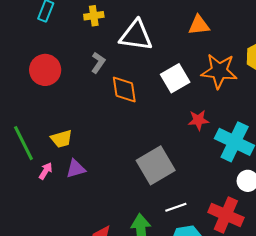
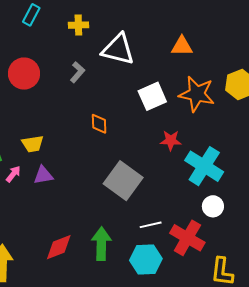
orange diamond: (124, 89) -> (99, 124), moved, size x0.7
gray square: (156, 165) -> (123, 181), turned -30
white line: (176, 207) -> (151, 225), moved

